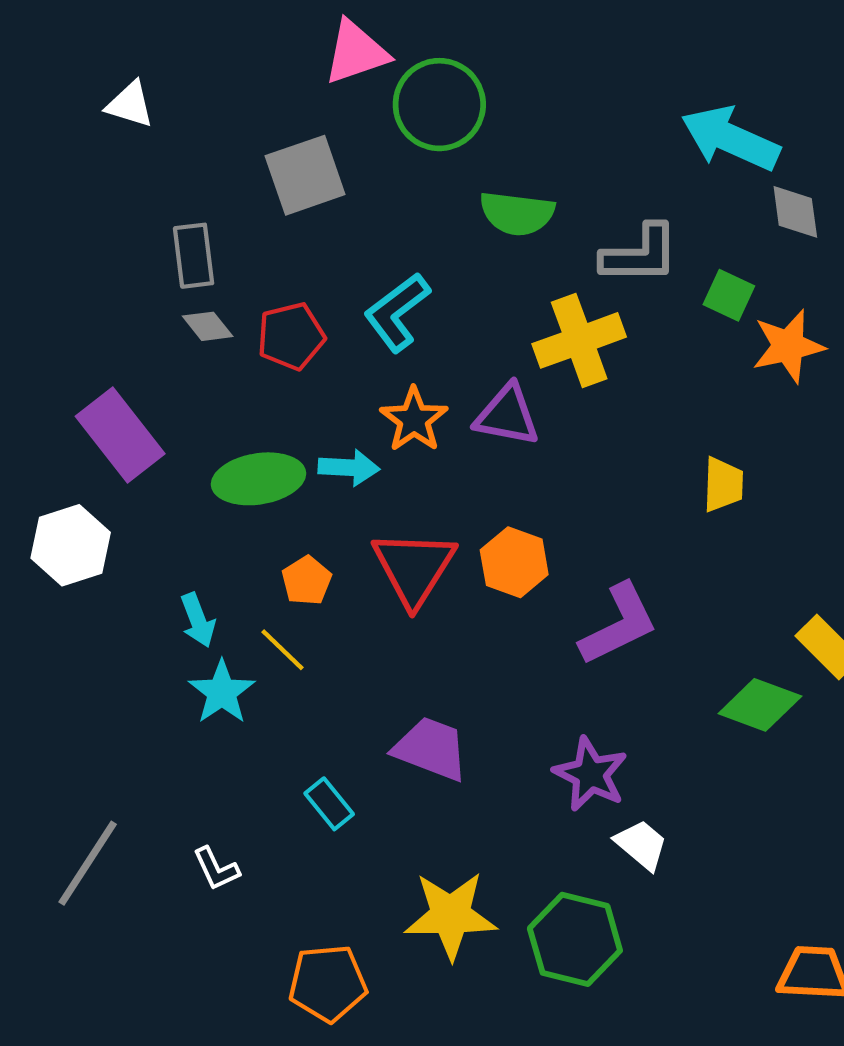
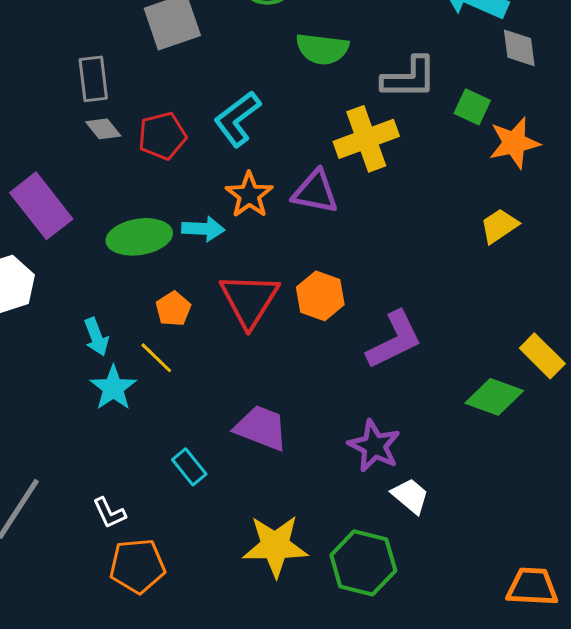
yellow trapezoid: (723, 485) -> (499, 226), moved, turned -126
orange pentagon: (328, 983) -> (137, 566), moved

